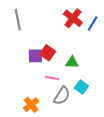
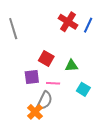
purple square: (35, 56) -> (32, 77), moved
gray semicircle: (62, 96) -> (45, 101), moved

